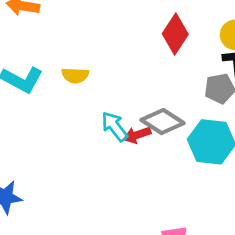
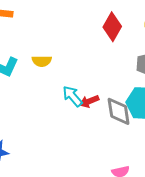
gray diamond: (163, 122) -> (119, 111), moved, turned 52

